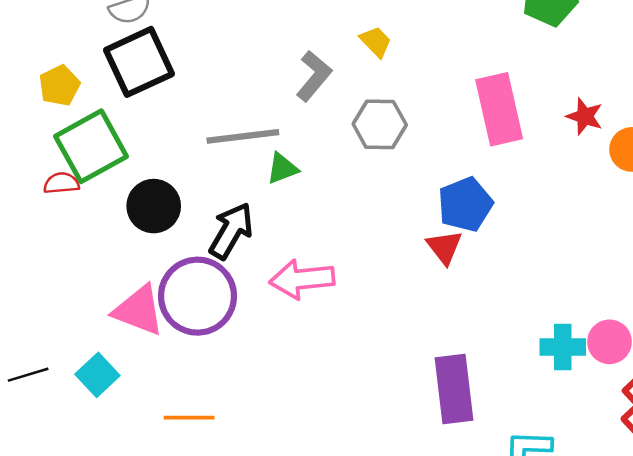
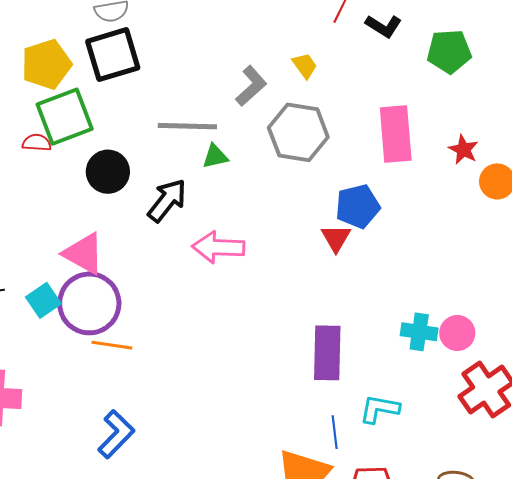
yellow pentagon: (59, 86) -> (46, 64), size x1.5
gray hexagon: (380, 124) -> (298, 132), size x1.4
purple circle: (197, 296) -> (89, 303), moved

